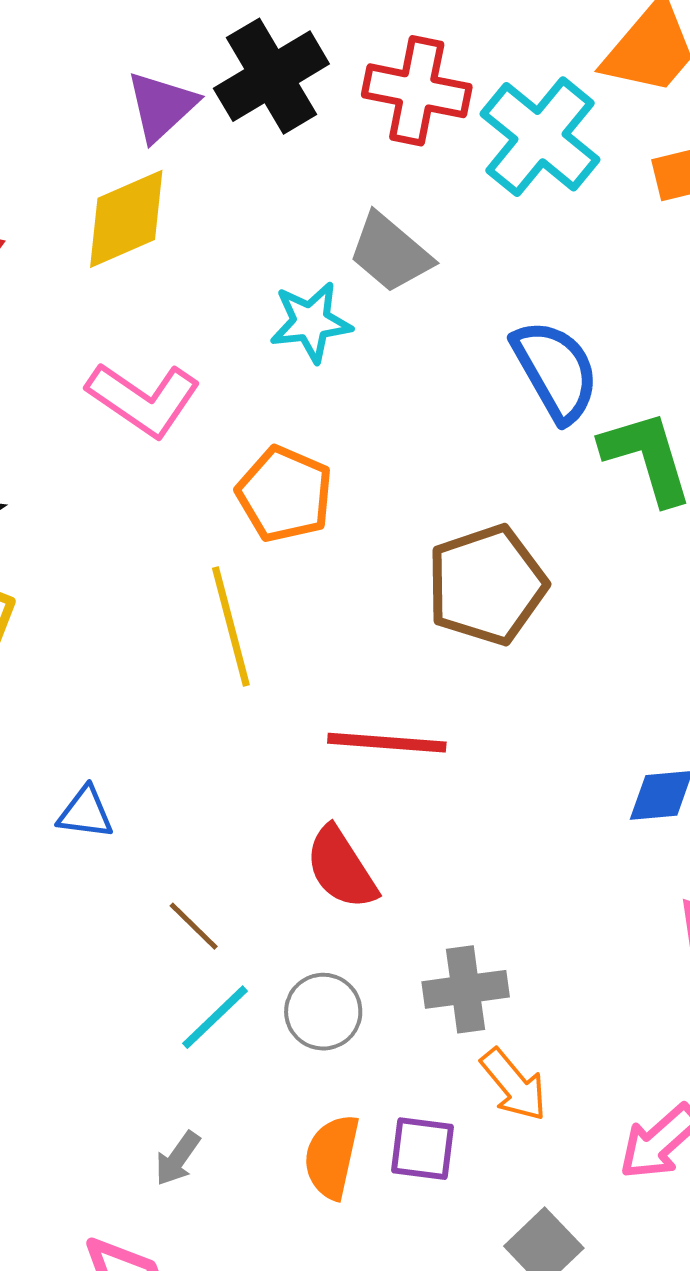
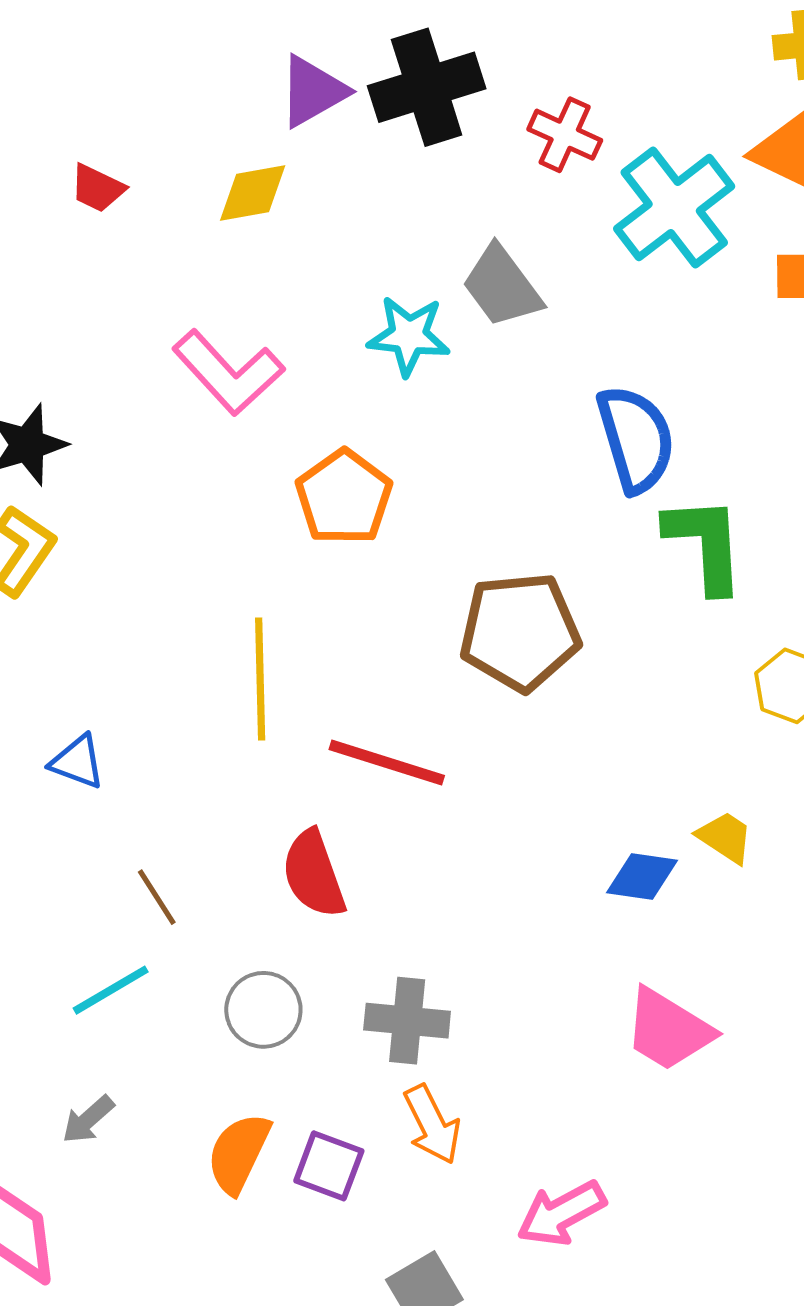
red cross: (417, 91) -> (565, 135), size x0.7
yellow diamond: (126, 219) -> (253, 193), size x0.7
yellow line: (231, 627) -> (260, 679), moved
cyan line: (215, 1017) -> (111, 990), moved

